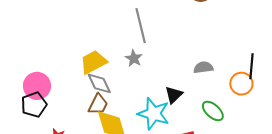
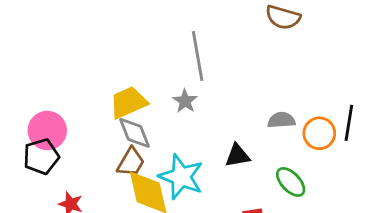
orange circle: (241, 84) -> (319, 133), moved
black triangle: (174, 95) -> (237, 156), turned 30
cyan star: (154, 114) -> (181, 177), moved

